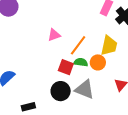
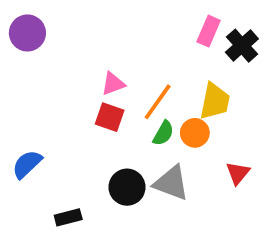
green semicircle: (81, 62) -> (163, 133), turned 112
red square: (66, 67) -> (110, 117), moved

